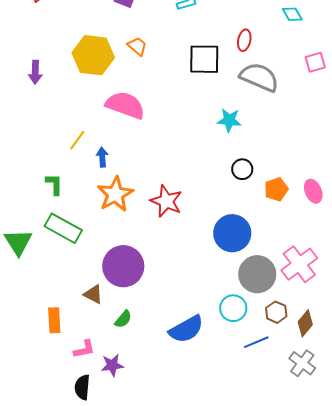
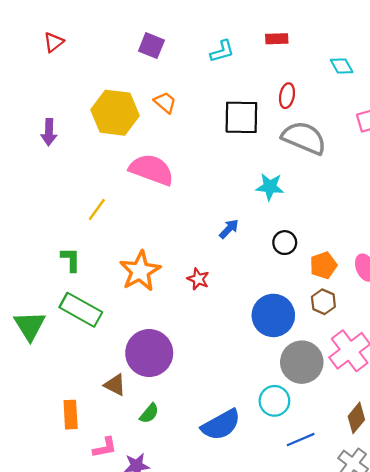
blue arrow: (102, 157) -> (229, 229), moved, turned 48
red star: (166, 201) -> (198, 279), size x0.6
brown hexagon: (276, 312) -> (323, 302), moved

